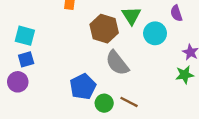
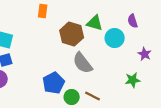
green triangle: (131, 16) -> (95, 23), turned -42
green star: (185, 75) -> (133, 80), moved

